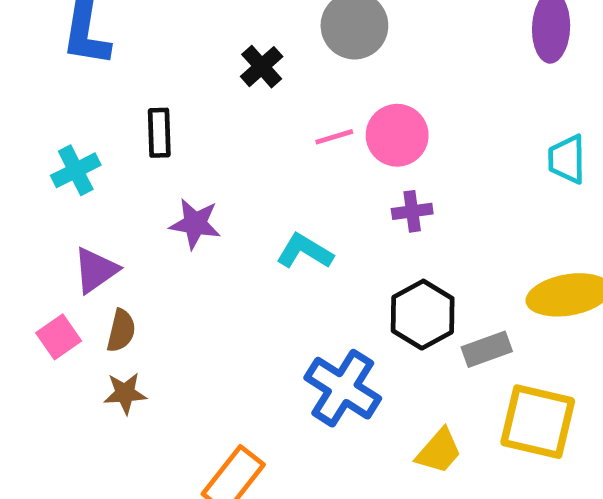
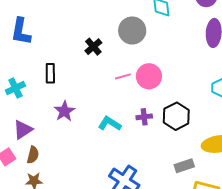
purple cross: (412, 211) -> (144, 117), moved
purple star: (195, 224) -> (64, 111), turned 30
black hexagon: (423, 315) -> (176, 116), moved

